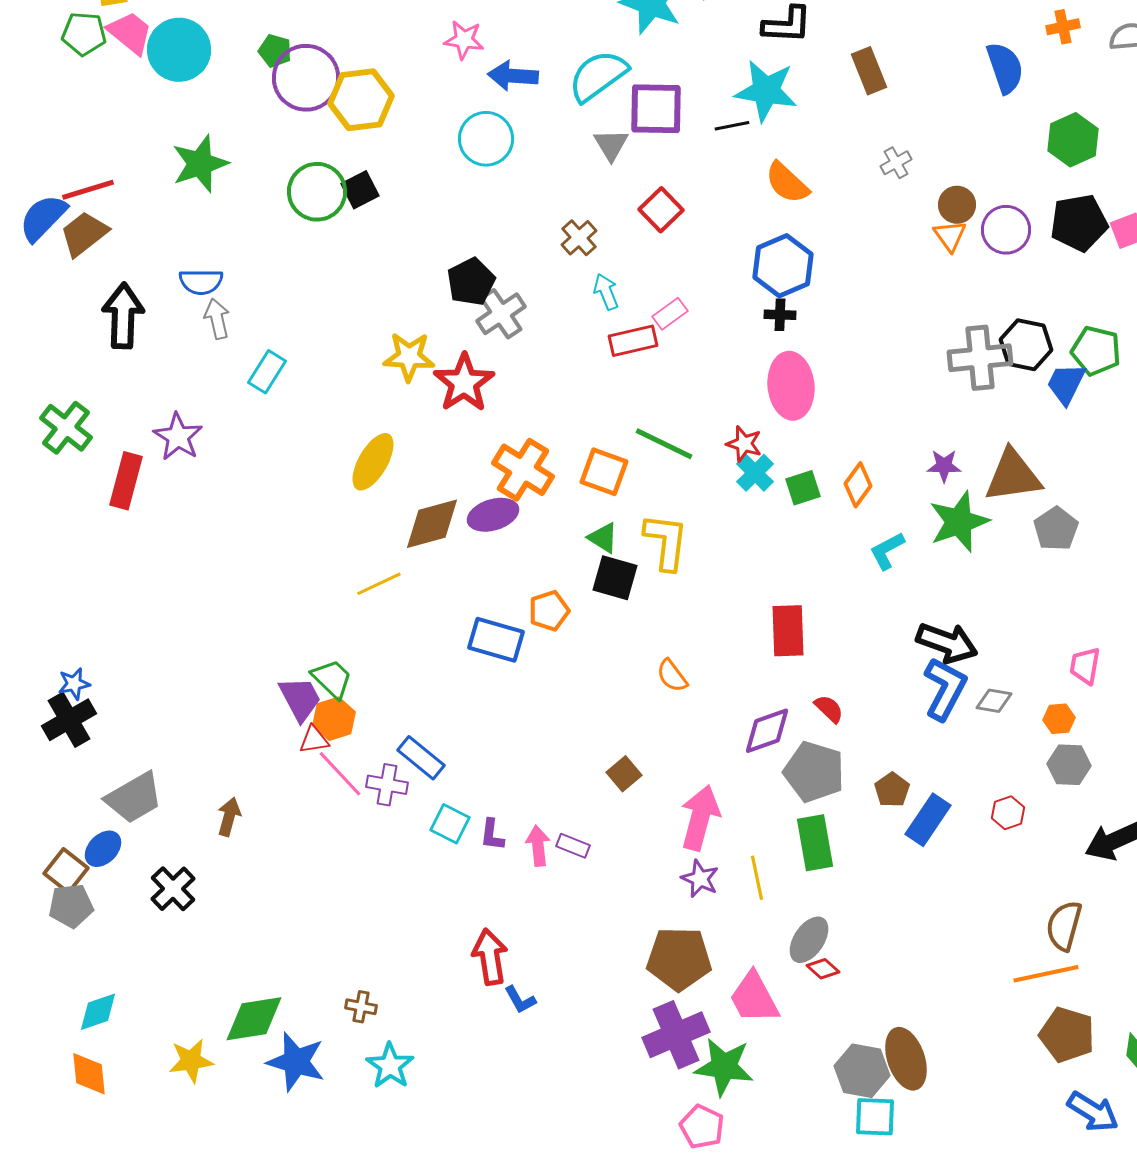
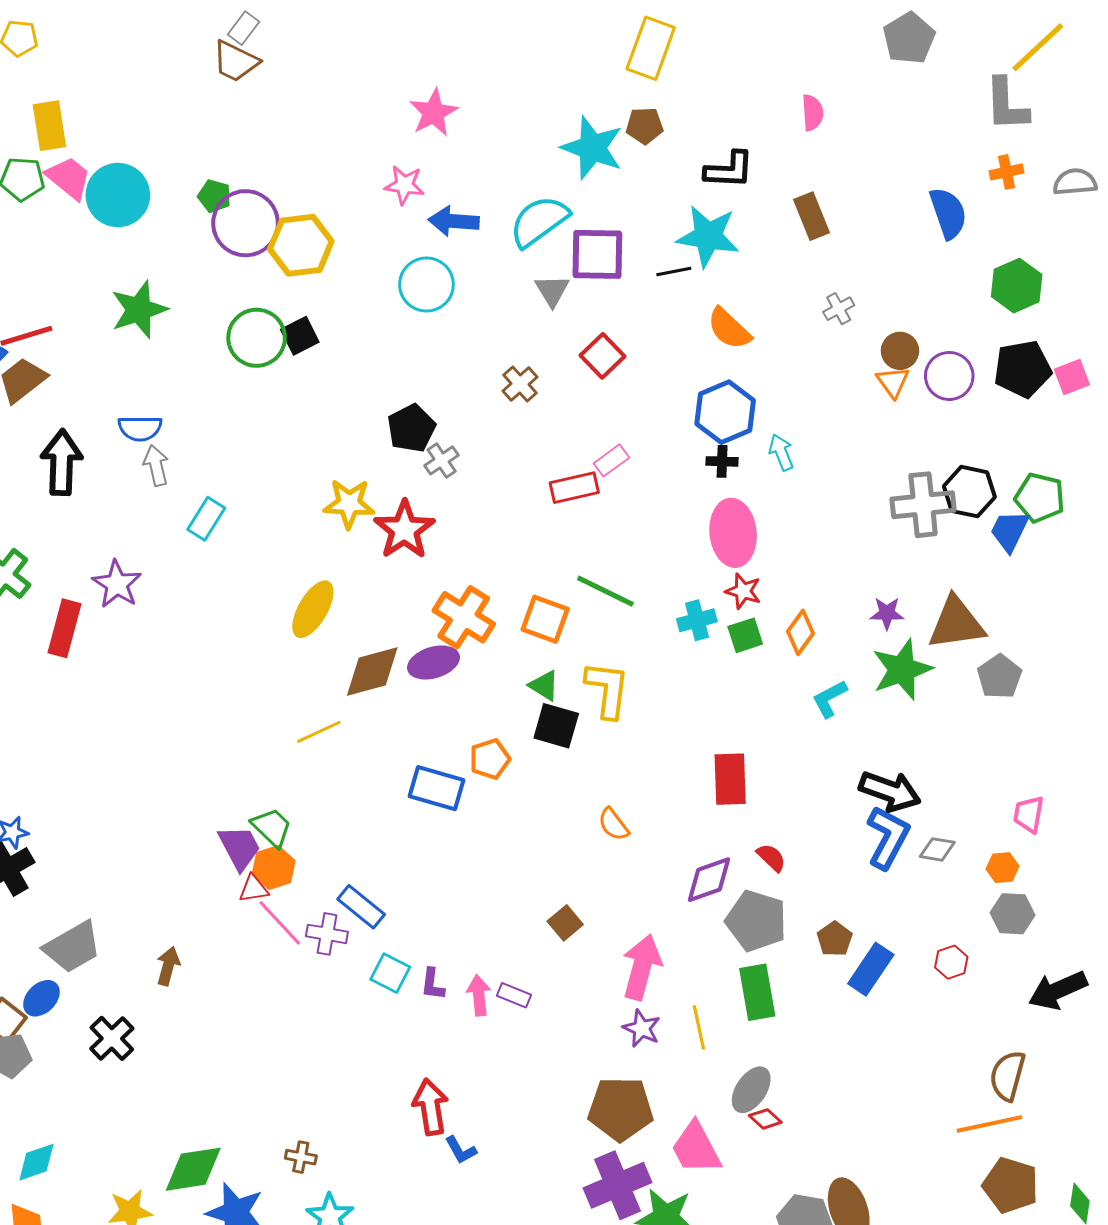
cyan arrow: (606, 292) -> (781, 452), moved
gray cross: (501, 314) -> (442, 460), size x0.7
red star: (744, 444) -> (743, 591), moved
cyan cross: (755, 473) -> (697, 620), turned 30

